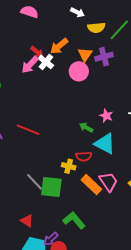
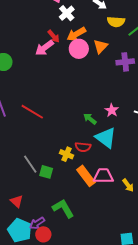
purple cross: (104, 57) -> (125, 62), moved
white cross: (46, 62) -> (67, 13), moved
pink circle: (79, 71) -> (79, 49), moved
pink trapezoid: (108, 182) -> (103, 176), turned -65
green square: (51, 187) -> (46, 172), size x0.6

